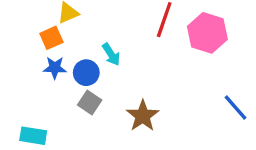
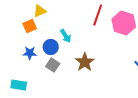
blue star: (55, 68) -> (30, 53), moved
brown star: (143, 116) -> (85, 62), moved

